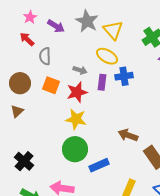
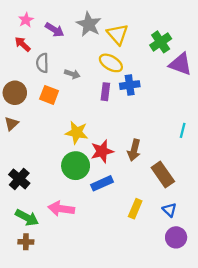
gray arrow: (80, 70) -> (72, 74), moved
red star: (77, 92) -> (102, 151), moved
brown arrow: (128, 135) -> (134, 150), turned -96

